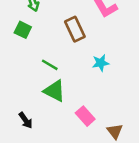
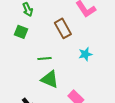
green line: (50, 65) -> (45, 59), turned -32

